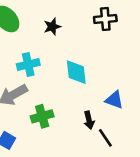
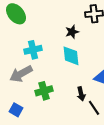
black star: (52, 27) -> (72, 32), moved

